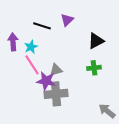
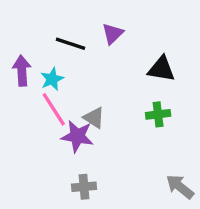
black triangle: (96, 41) -> (161, 69), turned 36
gray triangle: (56, 70) -> (94, 118), turned 48
gray cross: (56, 94) -> (84, 187), moved, size x0.6

